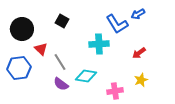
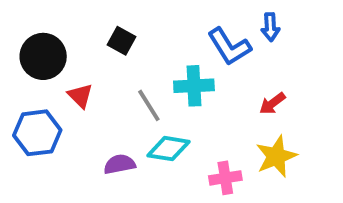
blue arrow: (138, 14) -> (270, 27), turned -64
gray line: (60, 62) -> (149, 105), moved
yellow star: (141, 80) -> (276, 156), size x1.5
purple semicircle: (61, 84) -> (120, 164), turned 133

